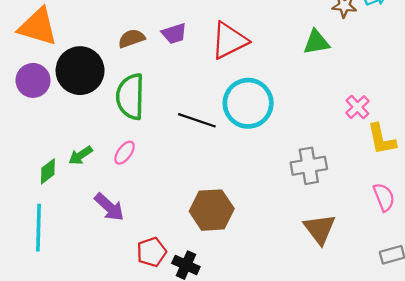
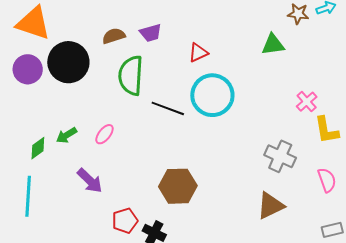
red triangle: (229, 41) -> (198, 53), moved, size x0.6
green semicircle: (130, 97) -> (131, 75), moved
gray cross: (309, 166) -> (280, 156), moved, turned 32
brown triangle: (320, 229) -> (271, 206), turned 40

